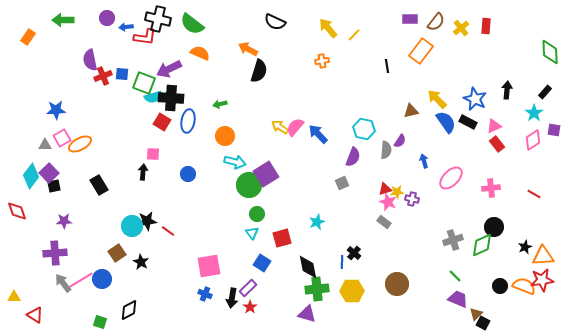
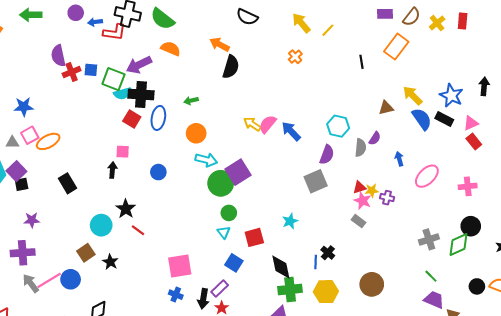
orange cross: (322, 61) -> (295, 57), turned -32
gray square: (342, 183) -> (316, 181), size x1.6
black star: (147, 221) -> (126, 209), moved, turned -30

